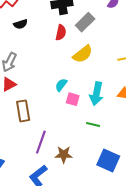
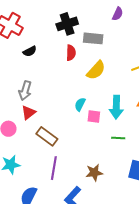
gray rectangle: (85, 22) -> (93, 38), turned 60
brown rectangle: (23, 111) -> (47, 136), turned -35
purple line: (41, 142) -> (54, 168), moved

